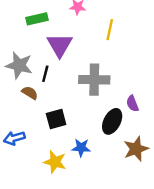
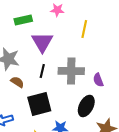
black line: (45, 74) -> (42, 71), moved
purple semicircle: (132, 104) -> (98, 80), moved
black square: (56, 119) -> (39, 104), size x1.4

